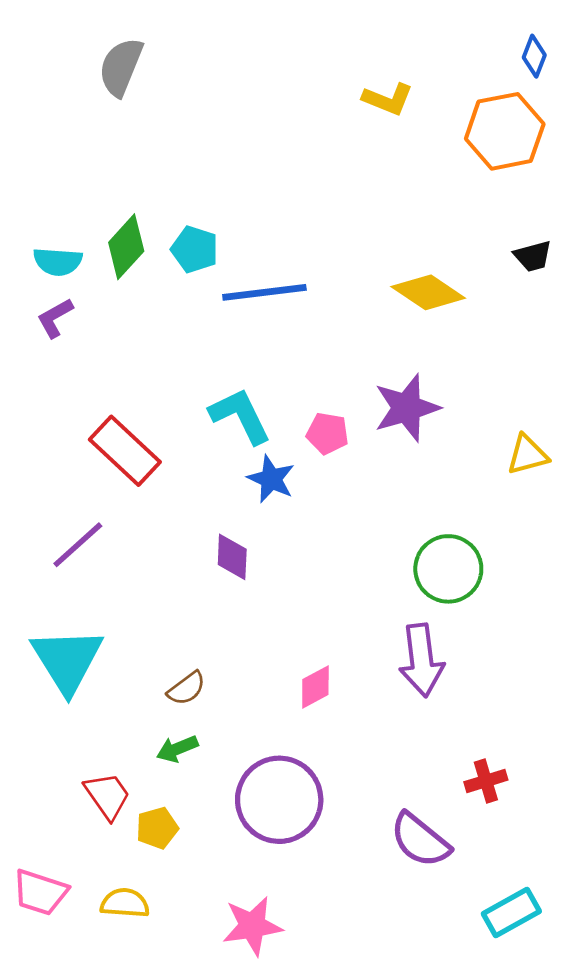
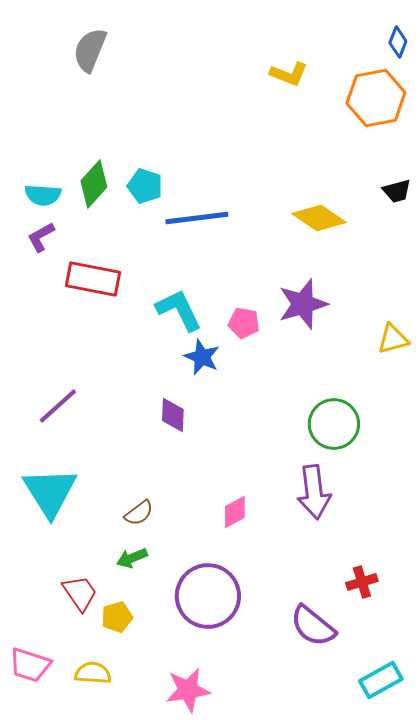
red rectangle: (125, 451) -> (93, 279), moved, turned -32

